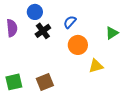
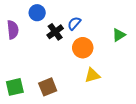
black cross: (43, 31) -> (55, 32), moved
yellow triangle: (96, 66) -> (92, 75), moved

